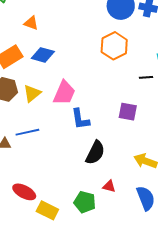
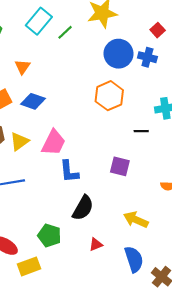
orange triangle: (31, 23) -> (22, 67), turned 42
red triangle: (109, 186) -> (96, 244), turned -40
green pentagon: (85, 202) -> (49, 235), moved
yellow rectangle: (47, 210) -> (29, 266), turned -50

